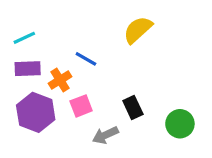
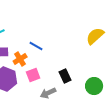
yellow semicircle: (138, 30) -> (95, 36), moved

